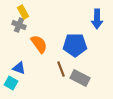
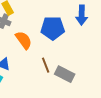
blue pentagon: (75, 45) -> (53, 28), moved

